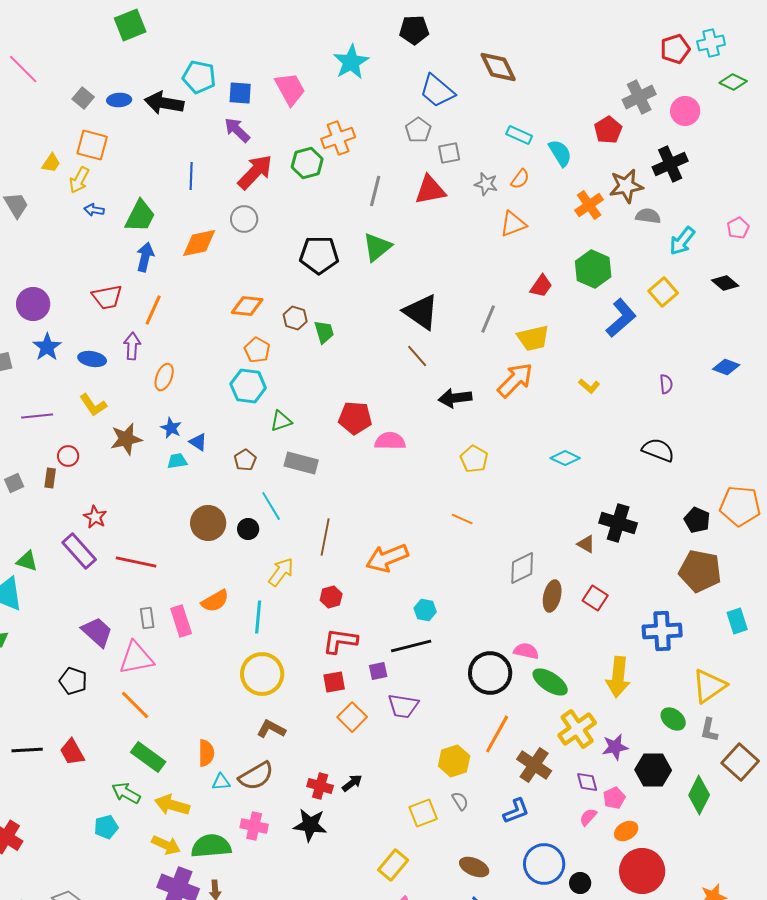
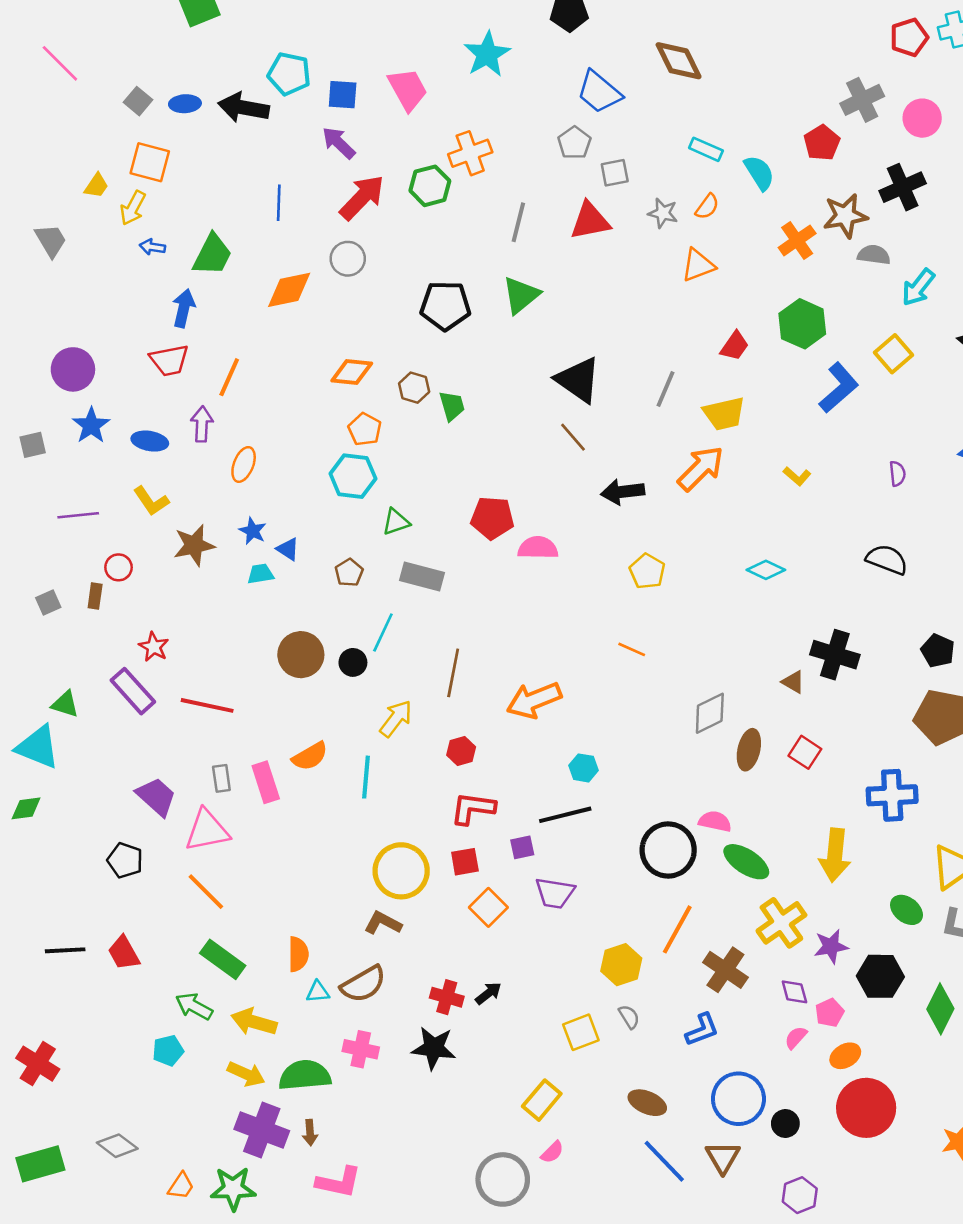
blue arrow: (145, 257) -> (184, 308), moved
cyan line: (271, 506) -> (383, 632), turned 56
yellow circle: (262, 674) -> (401, 871), moved

